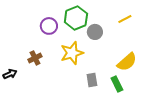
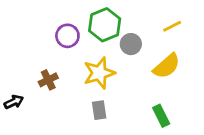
yellow semicircle: (127, 62) -> (167, 66), moved
gray rectangle: (92, 80) -> (99, 110), moved

